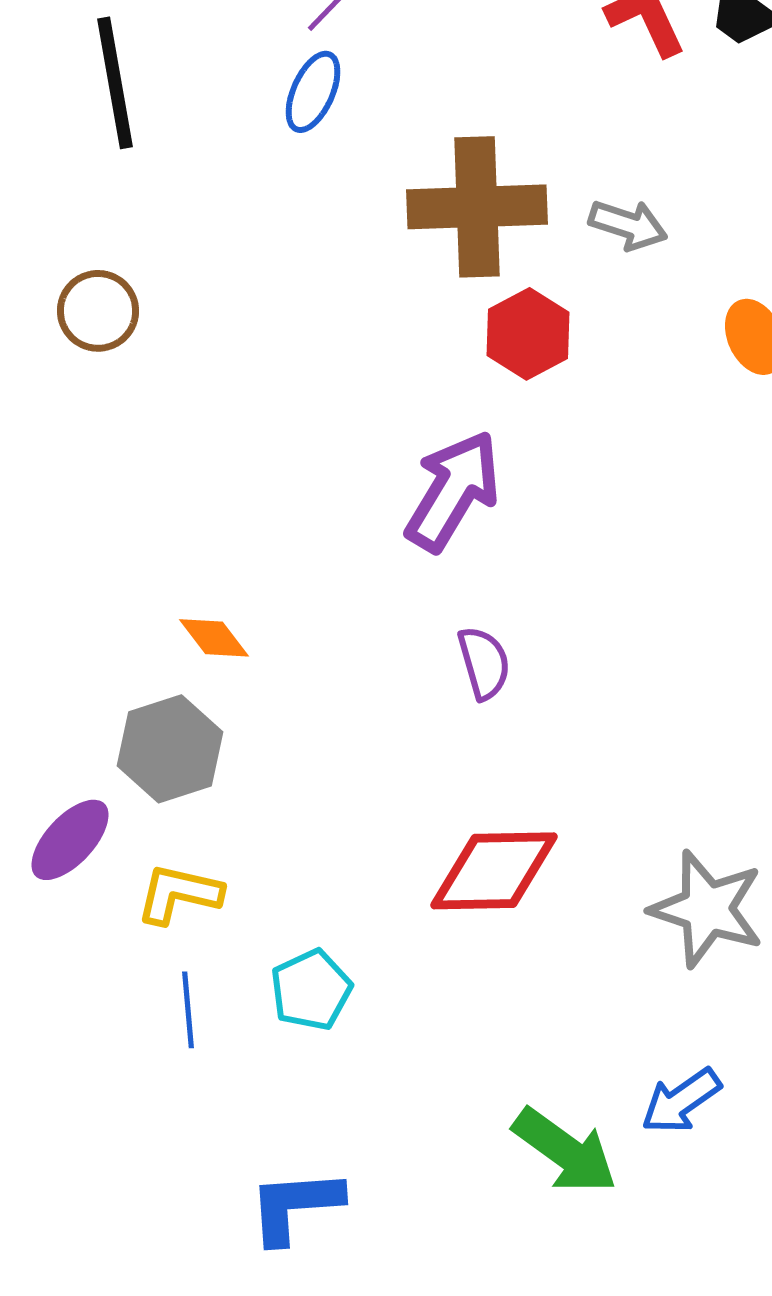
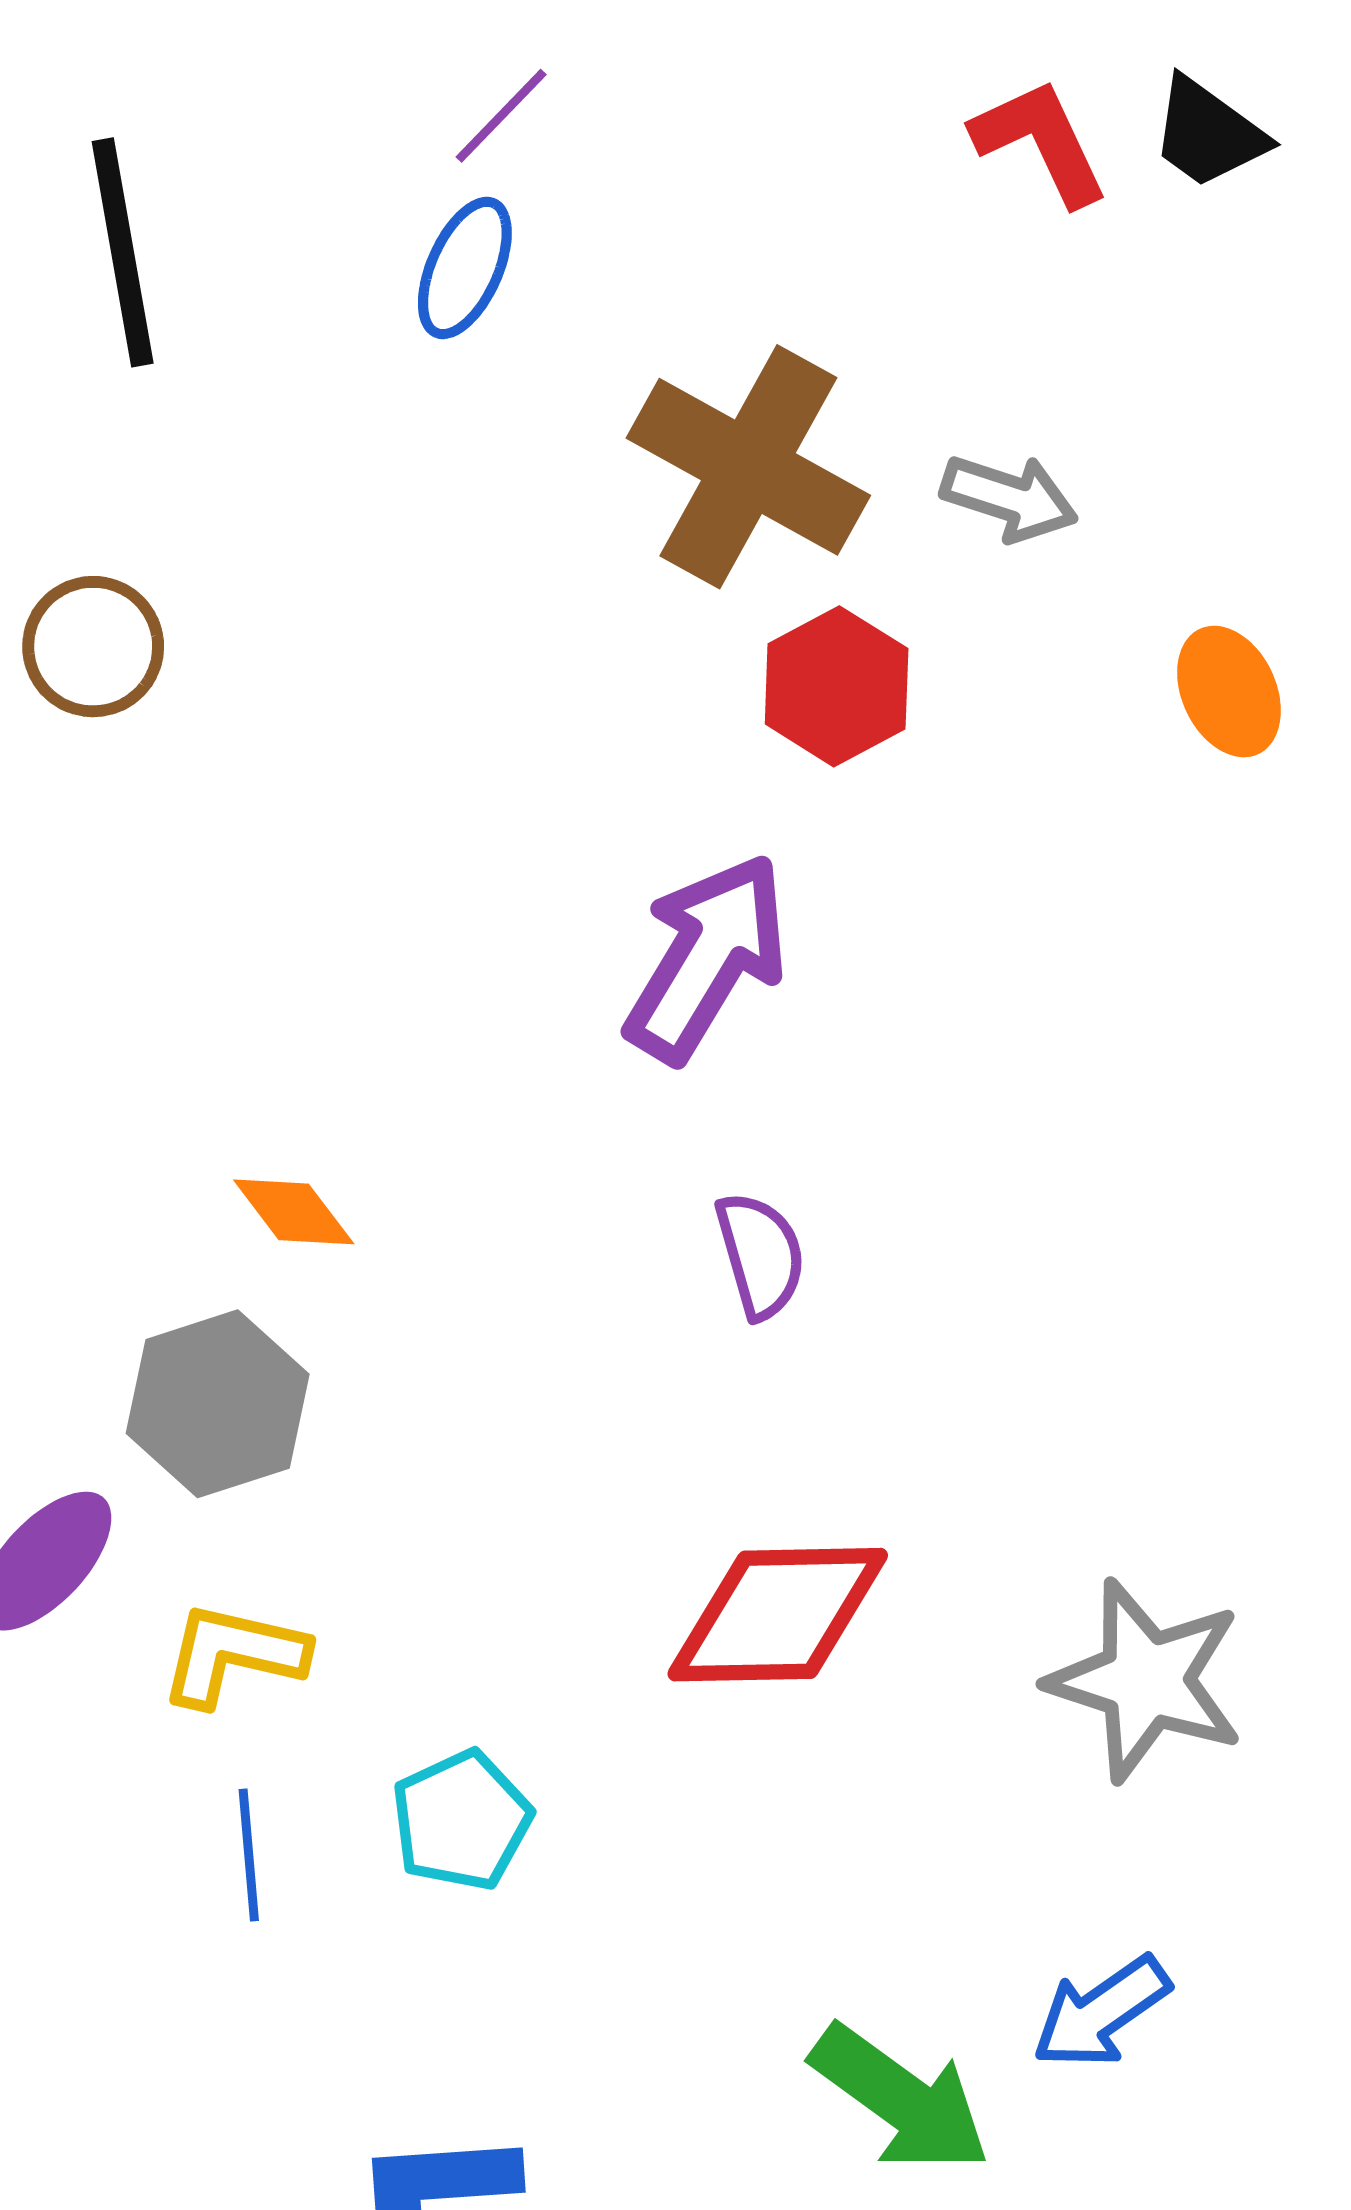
brown cross: (477, 207) -> (748, 467), turned 31

